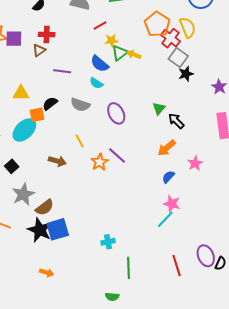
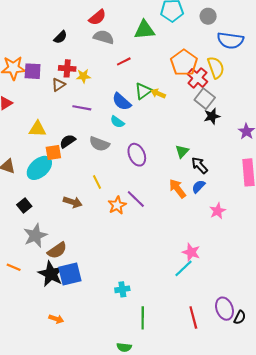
yellow star: (111, 41) -> (83, 76), moved
orange arrow: (167, 148) -> (177, 189), moved, turned 90
blue semicircle: (168, 177) -> (198, 186), moved

